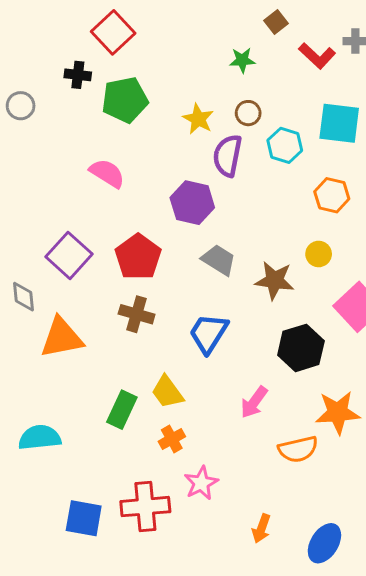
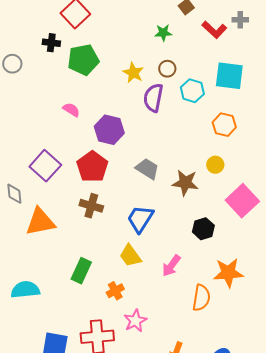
pink semicircle: (107, 173) -> (71, 110), size x0.7
purple hexagon: (192, 203) -> (109, 130), moved
black hexagon: (301, 348) -> (203, 229), size x0.7
yellow trapezoid: (167, 392) -> (130, 256), moved
orange semicircle: (298, 449) -> (201, 298), turned -68

